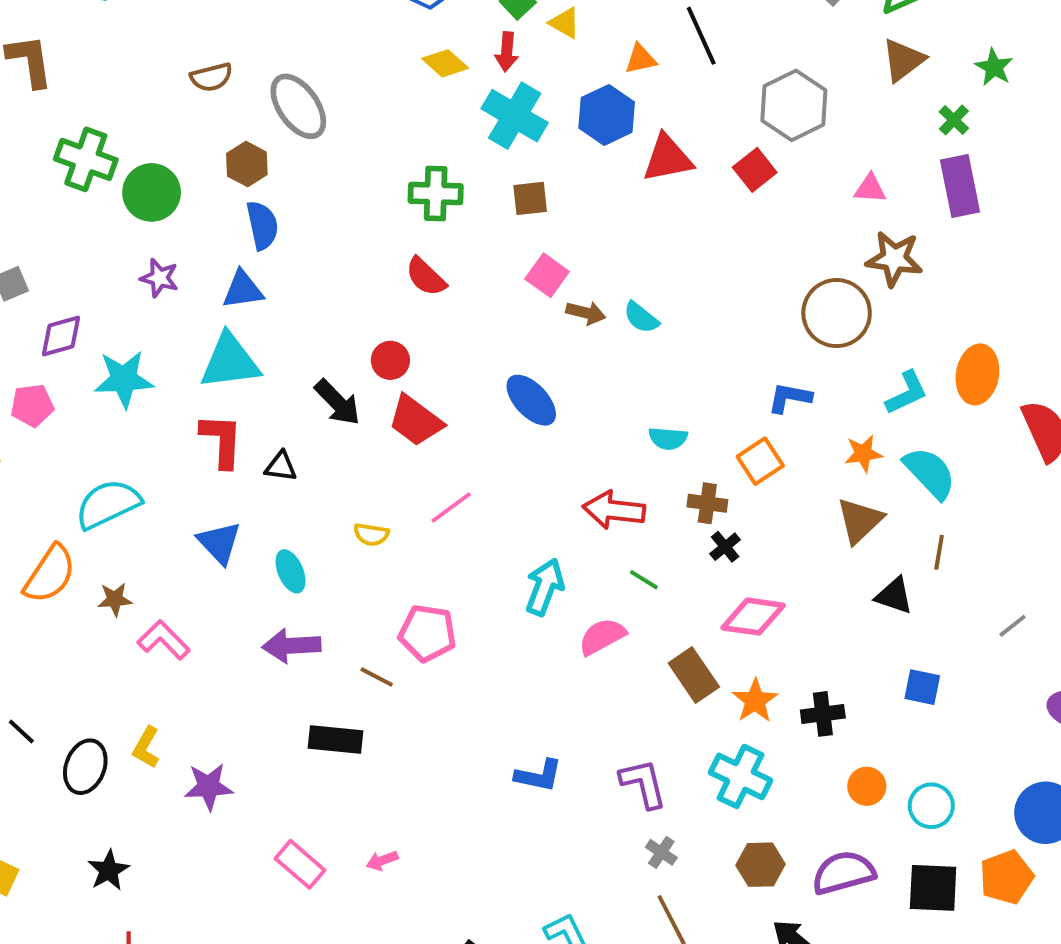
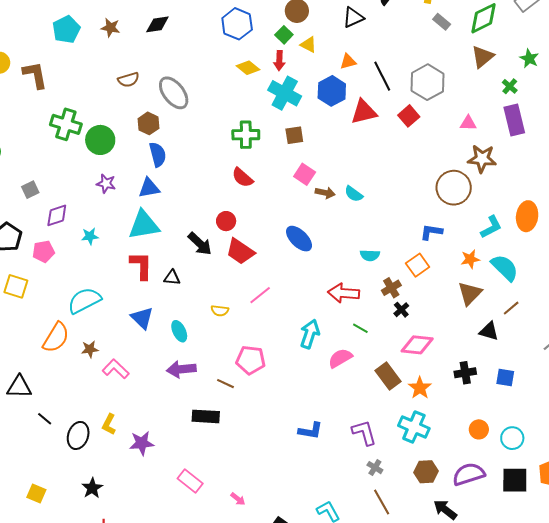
black line: (701, 36) -> (382, 76), moved
cyan star: (124, 379) -> (90, 236), size x0.6
brown cross: (707, 503) -> (391, 288), turned -36
brown line: (939, 552) -> (511, 308), turned 42
black cross: (823, 714) -> (465, 373), moved
pink arrow: (382, 861) -> (238, 499), moved, turned -119

